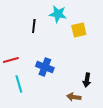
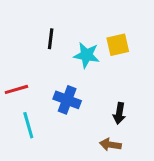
cyan star: (58, 14) -> (86, 55), moved
black arrow: (87, 80) -> (119, 113), moved

